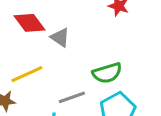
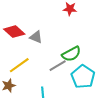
gray line: (72, 97) -> (58, 66), moved

